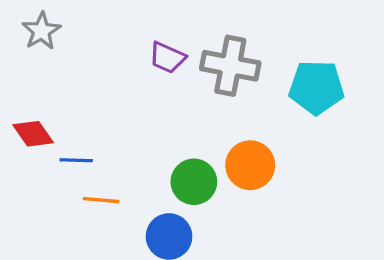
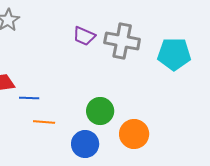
orange circle: (250, 165) -> (134, 134), moved

